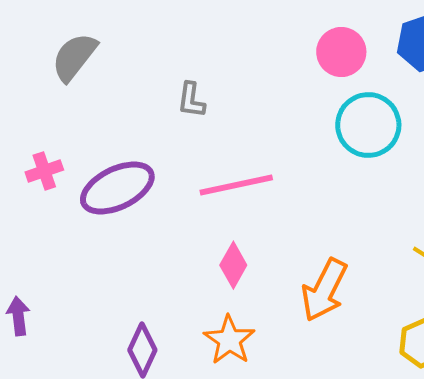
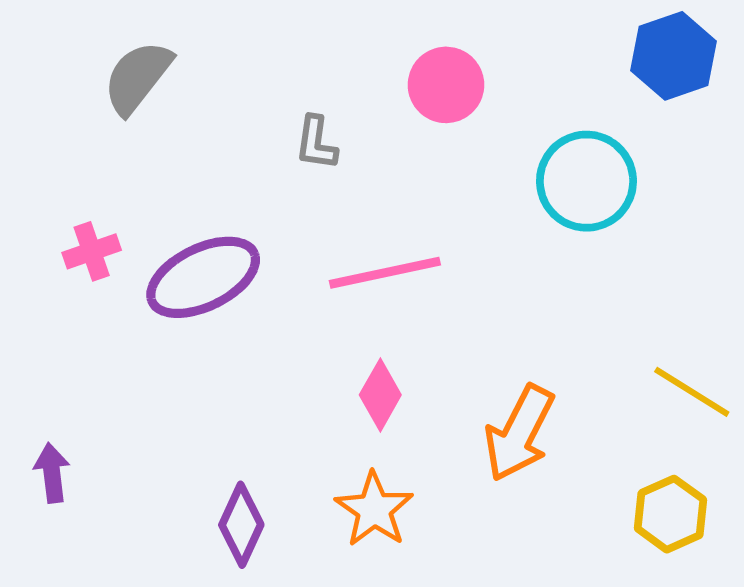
pink circle: (341, 52) -> (446, 85), moved

